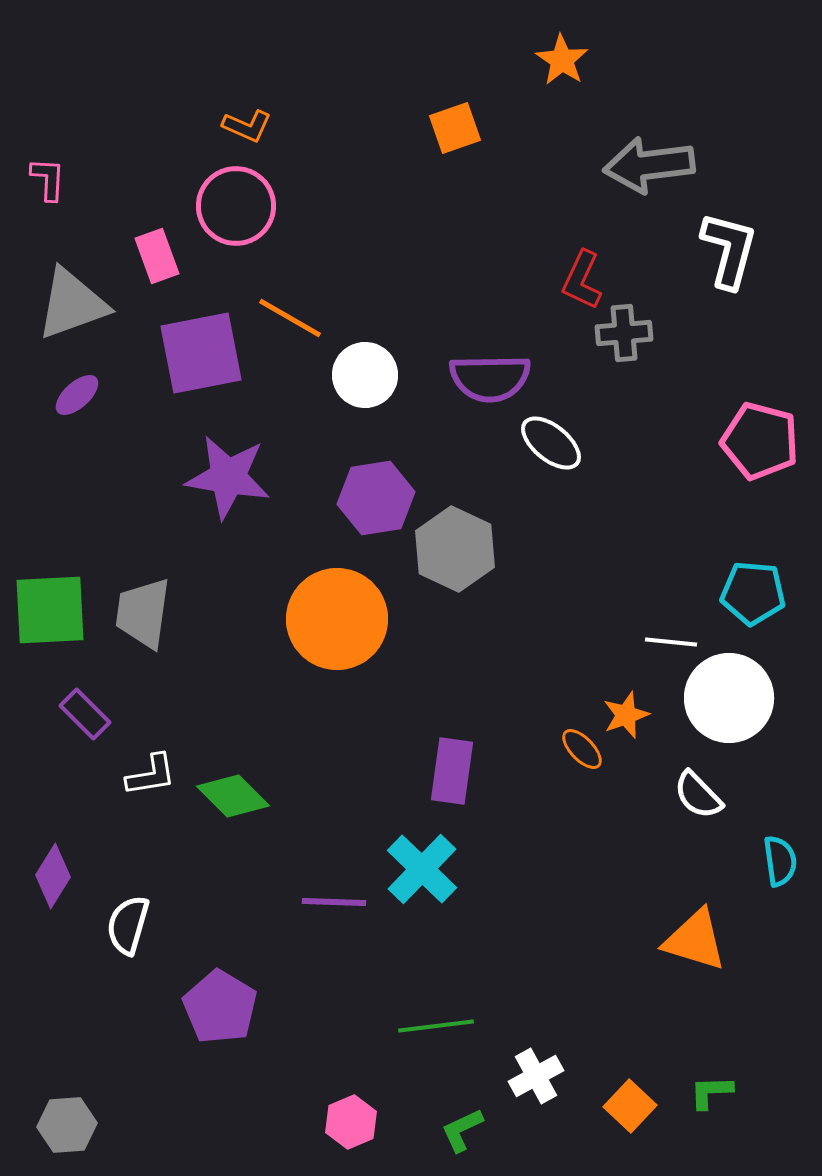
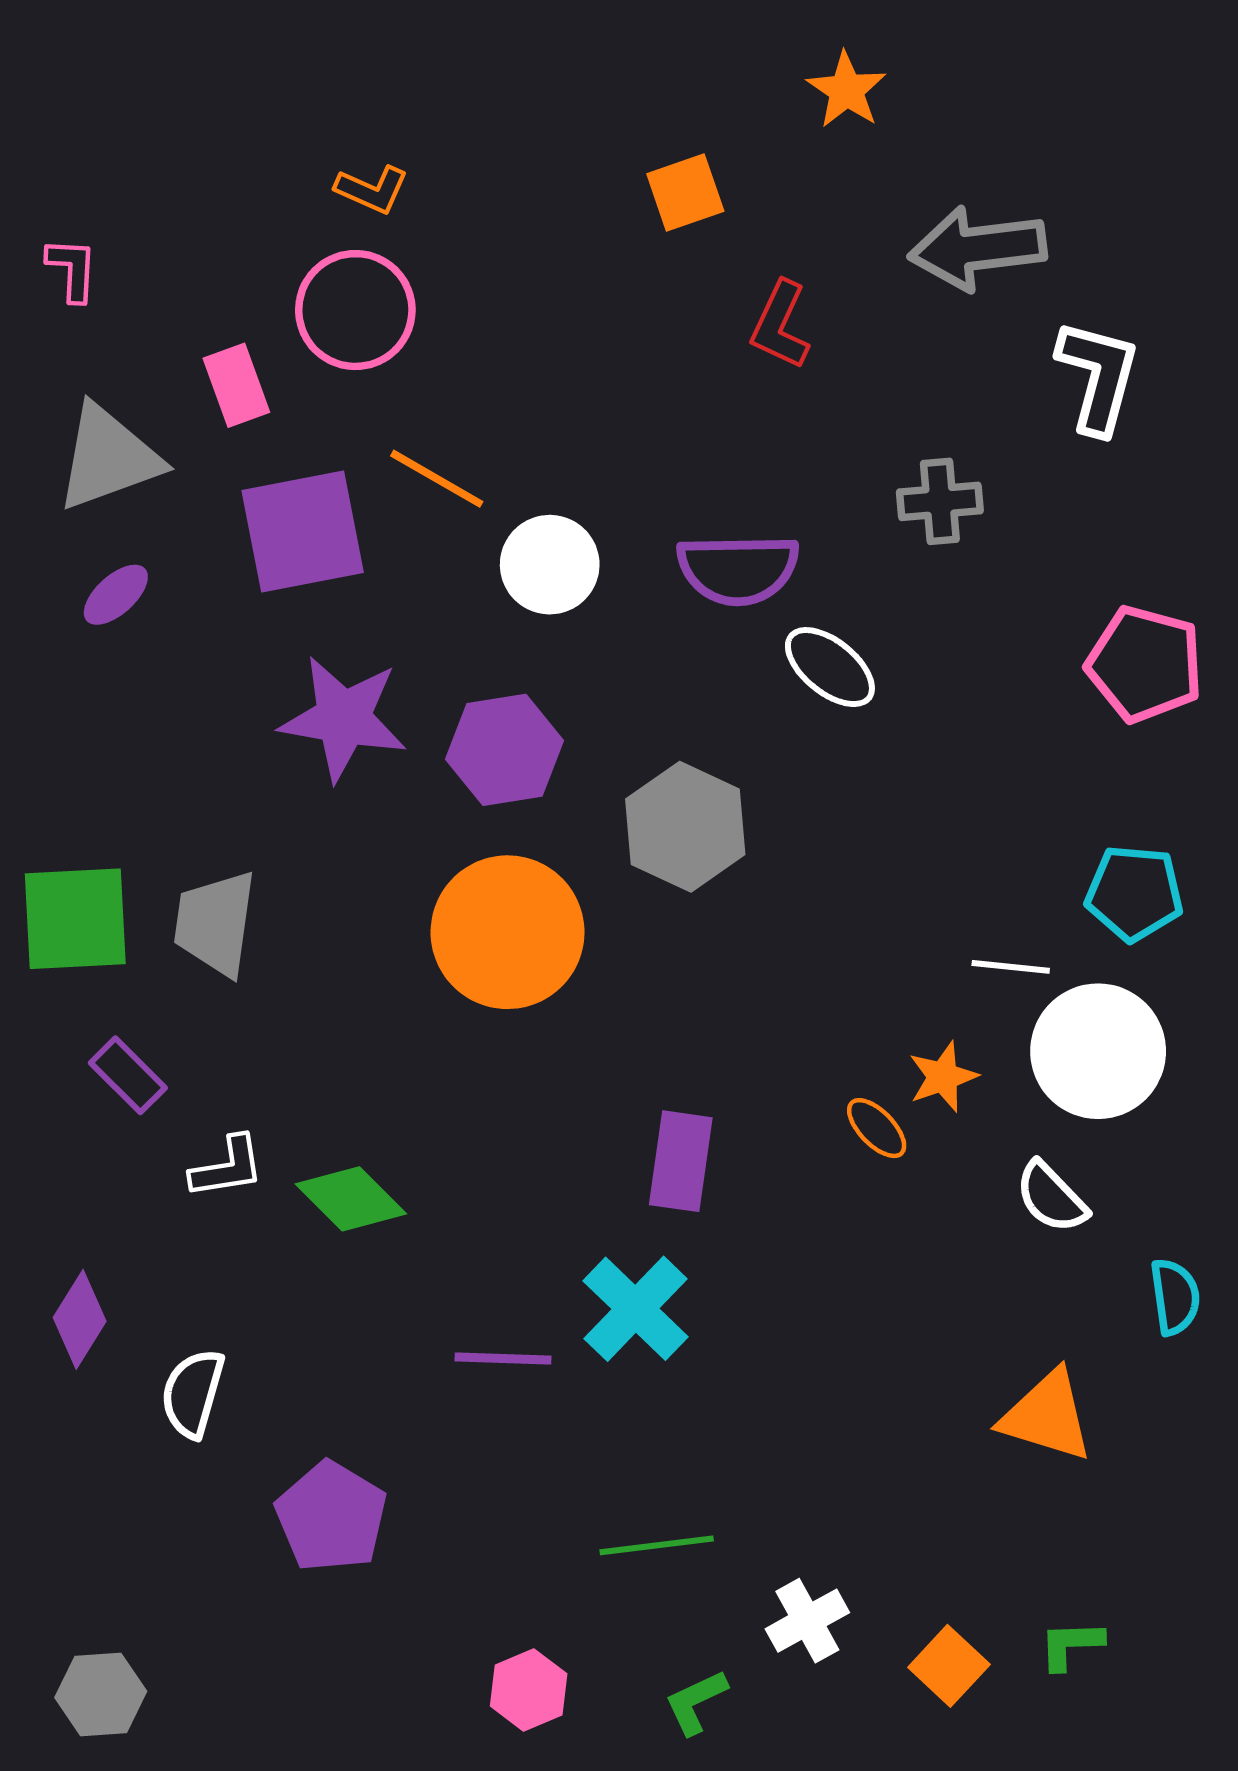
red L-shape: (582, 280) -> (780, 325), moved
purple hexagon: (376, 498) -> (505, 750), moved

